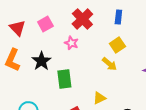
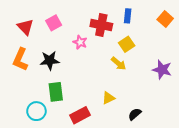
red cross: (82, 19) -> (101, 25), moved, turned -35
black star: (41, 61) -> (50, 60), turned 30
green rectangle: (64, 79) -> (56, 92), moved

